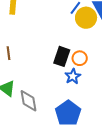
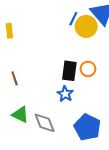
blue star: (73, 76) -> (65, 94), moved

